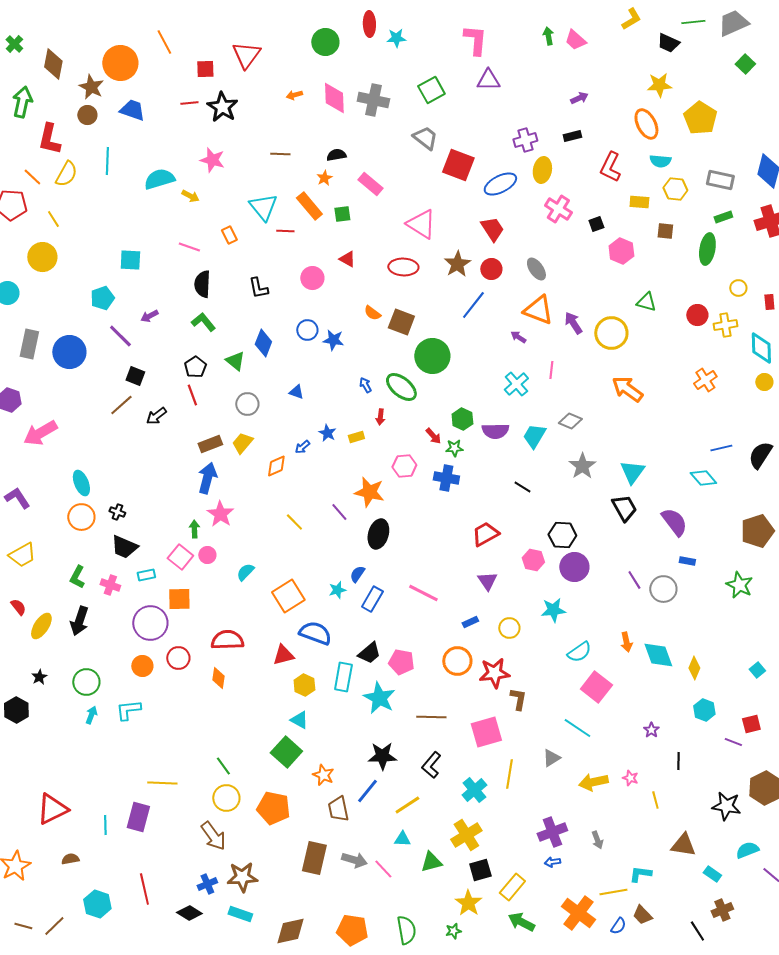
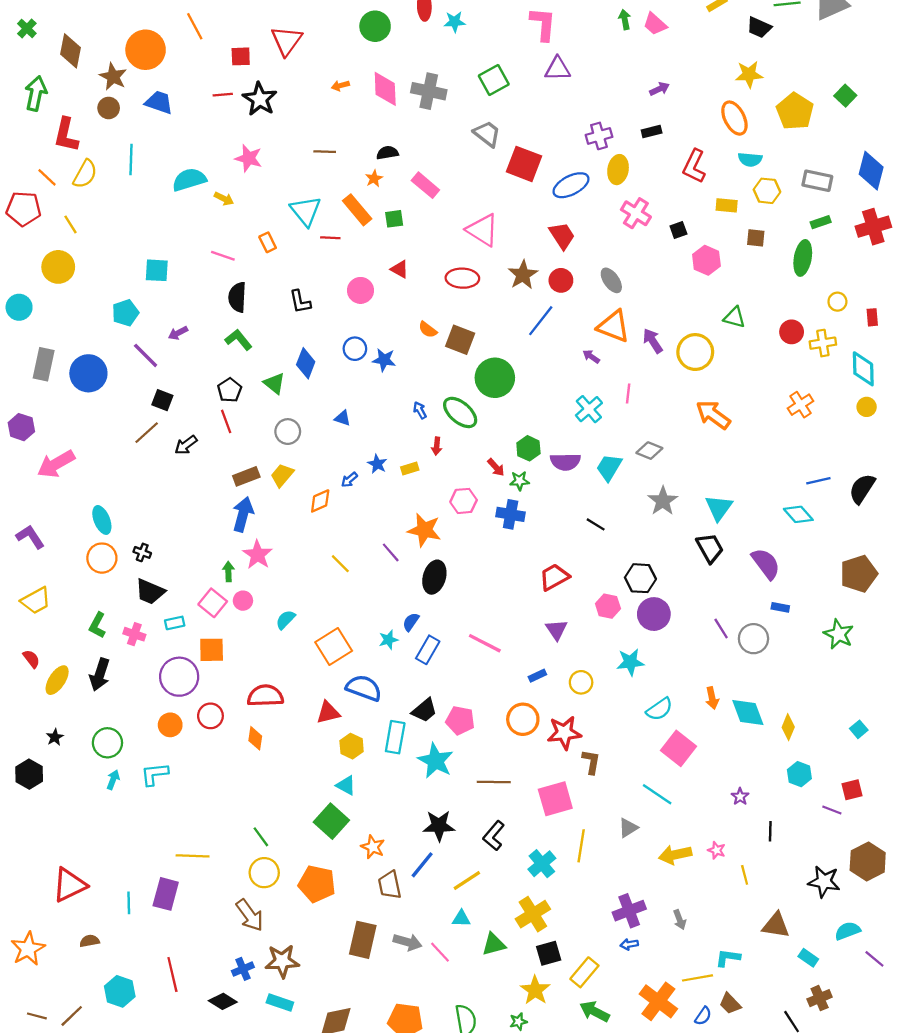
green square: (745, 64) -> (845, 96), moved

